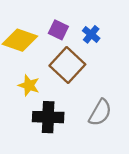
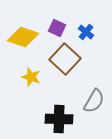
black cross: (48, 117) -> (59, 119), moved

